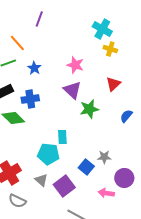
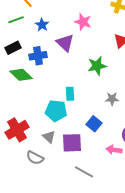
purple triangle: (72, 90) -> (65, 43), moved
gray star: (104, 157) -> (112, 99), moved
purple square: (64, 186) -> (72, 143), turned 35
gray semicircle: (17, 201) -> (35, 158), moved

